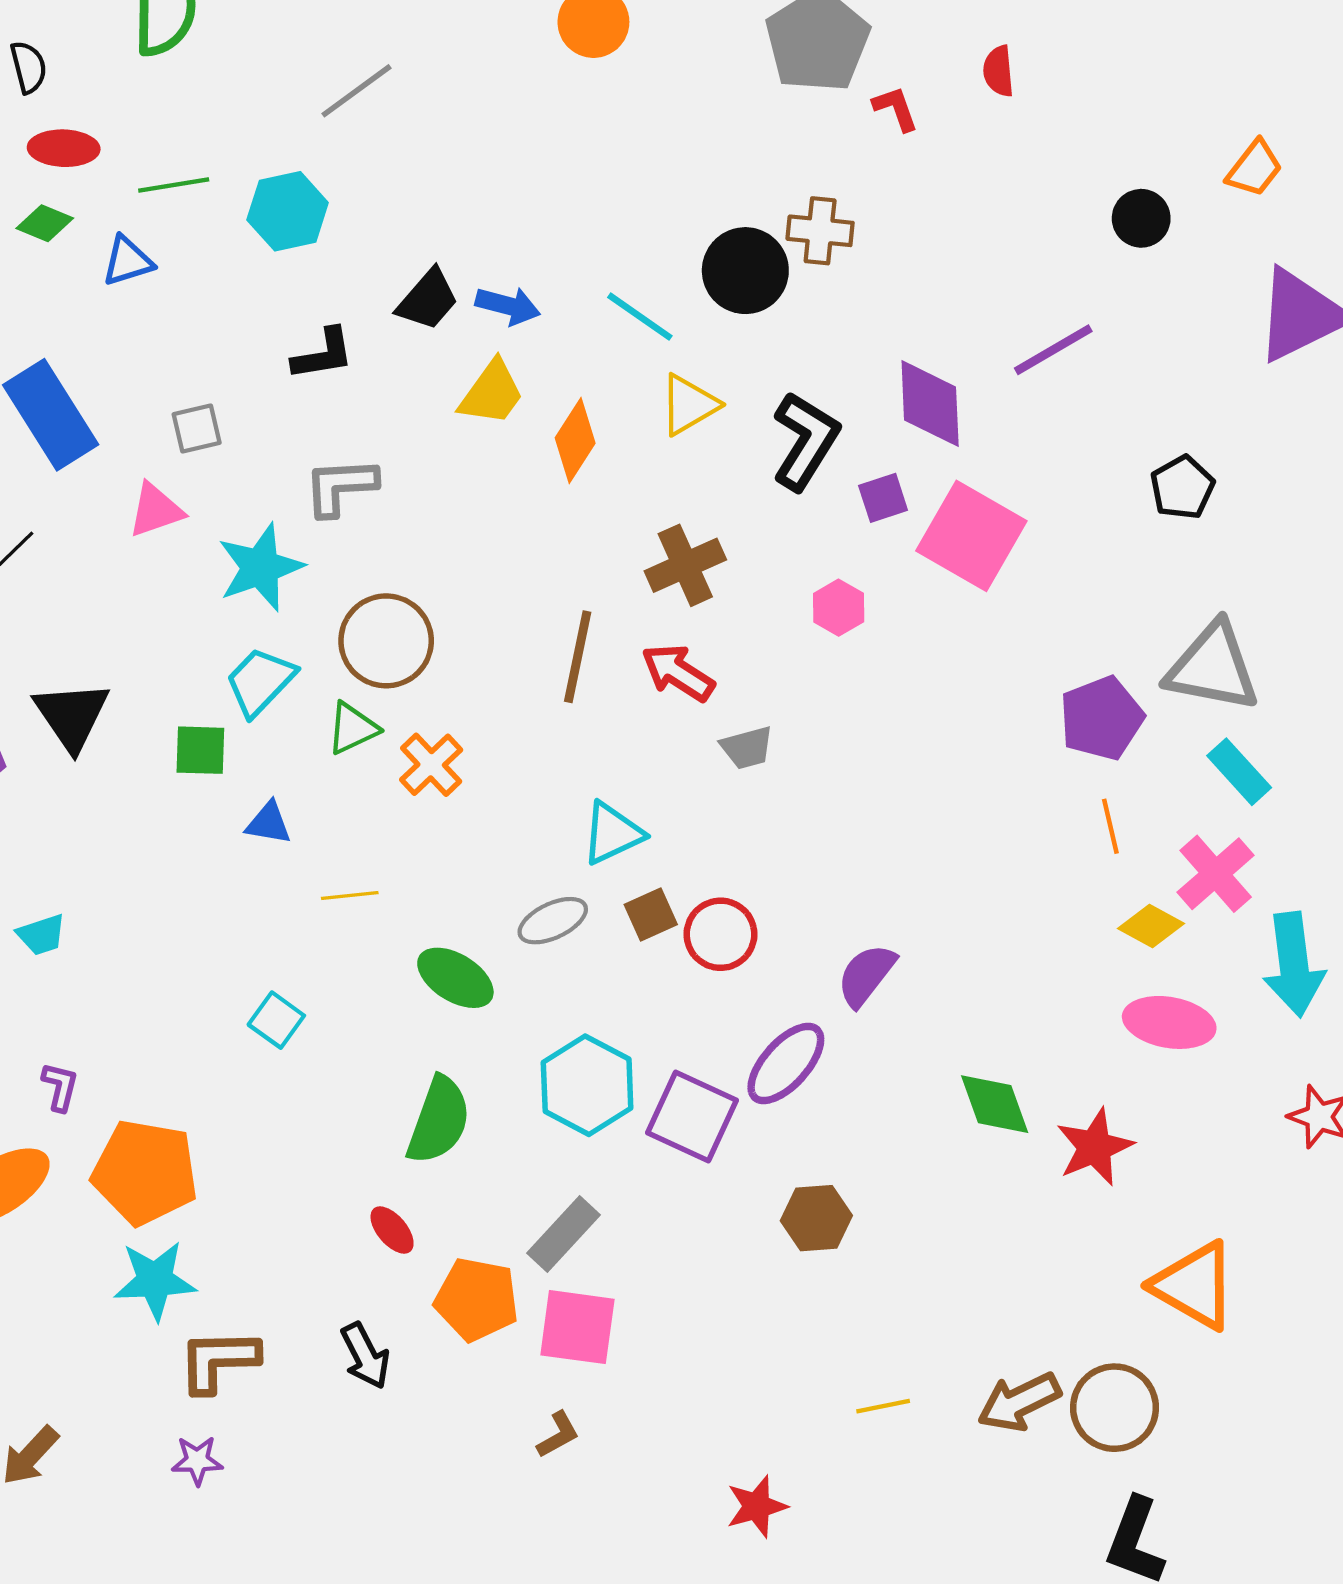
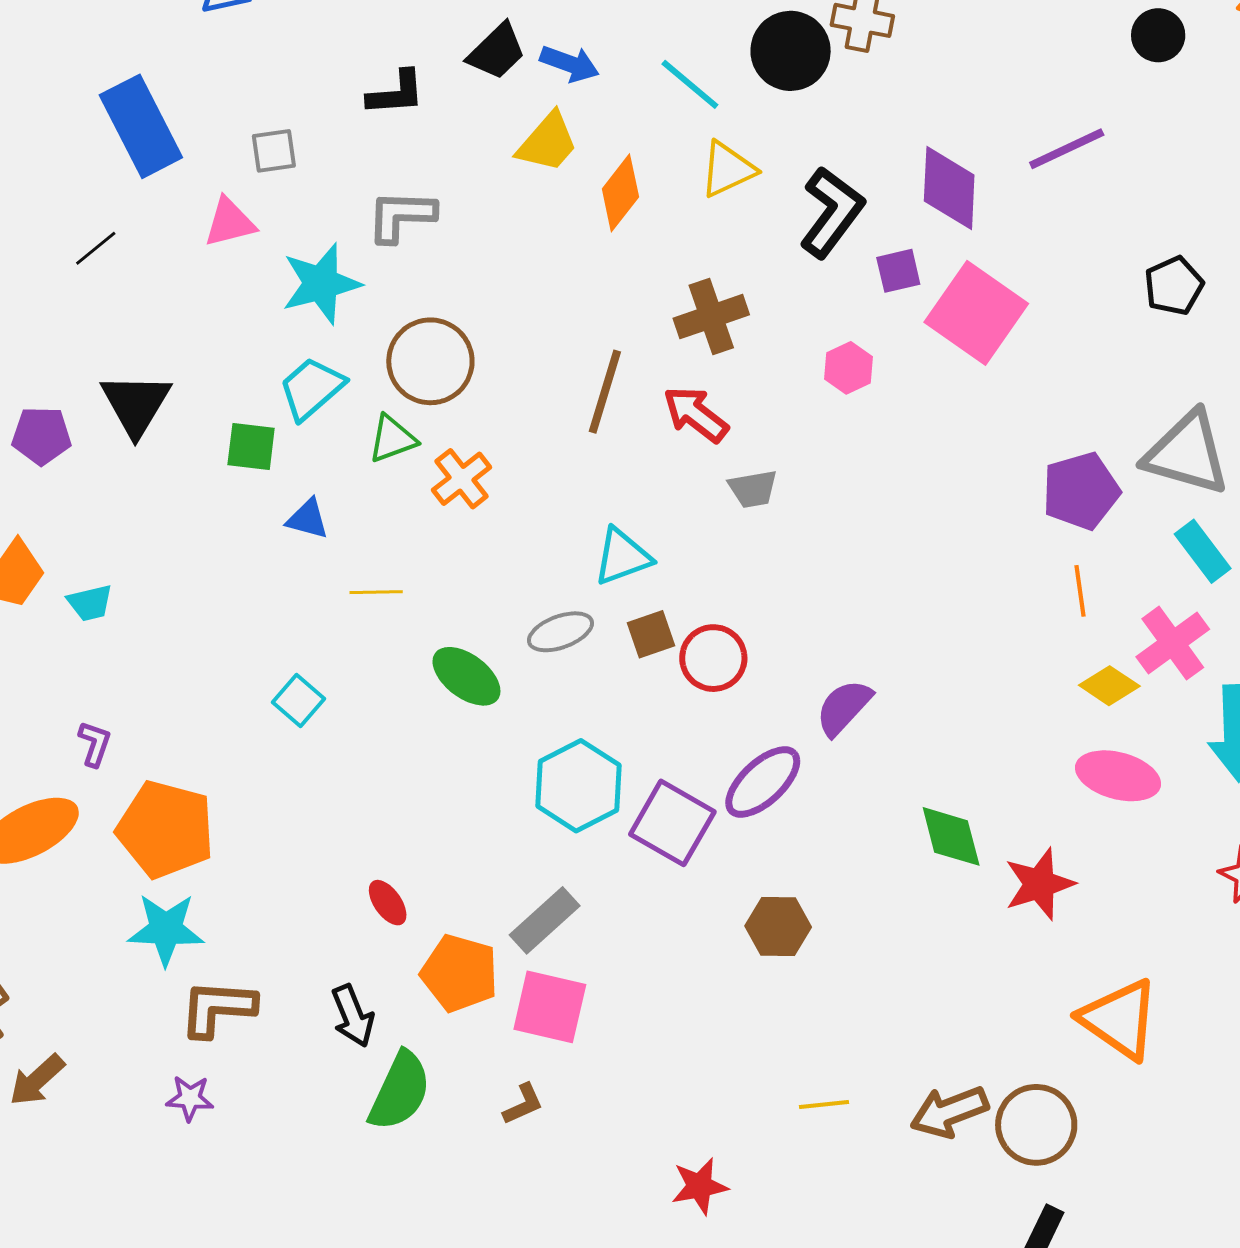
green semicircle: (439, 1120) -> (400, 1091), moved

